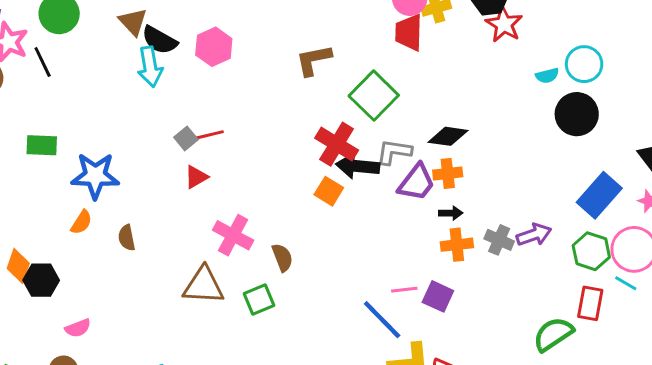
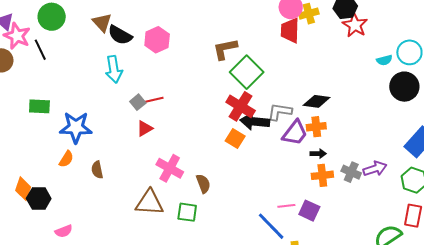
cyan arrow: (150, 67) -> (114, 69), moved
green square: (374, 96) -> (247, 72), moved
green square: (259, 299) -> (187, 212), turned 30

